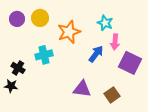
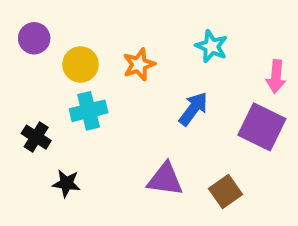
yellow circle: (40, 18) -> (80, 64), moved
orange star: (69, 32) -> (139, 64), size x0.7
pink arrow: (115, 42) -> (276, 77), moved
black star: (11, 86) -> (66, 183), moved

